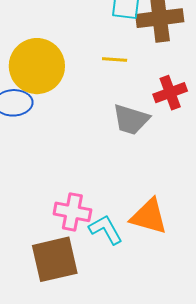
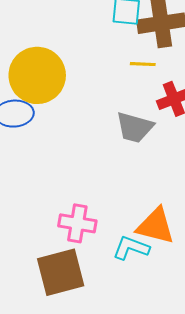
yellow line: (115, 59) -> (143, 64), moved
cyan L-shape: (106, 230) -> (131, 248), moved, turned -39

